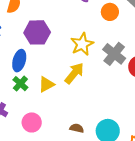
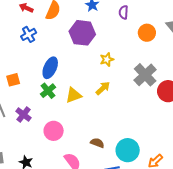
purple hexagon: (37, 32) -> (82, 33), moved
yellow star: (82, 44) -> (107, 59), moved, size x0.6
yellow arrow: (74, 73) -> (103, 88), size x0.7

